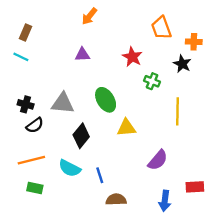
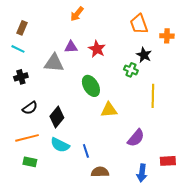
red star: (132, 57) -> (97, 49), moved
black star: (182, 64) -> (144, 55), moved
gray triangle: (63, 103) -> (54, 63), moved
black cross: (26, 104) -> (21, 77), moved, turned -32
black diamond: (81, 136) -> (57, 117), moved

